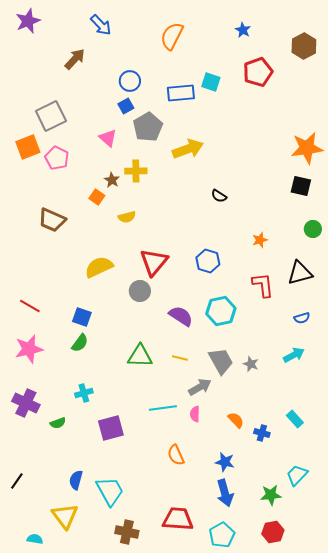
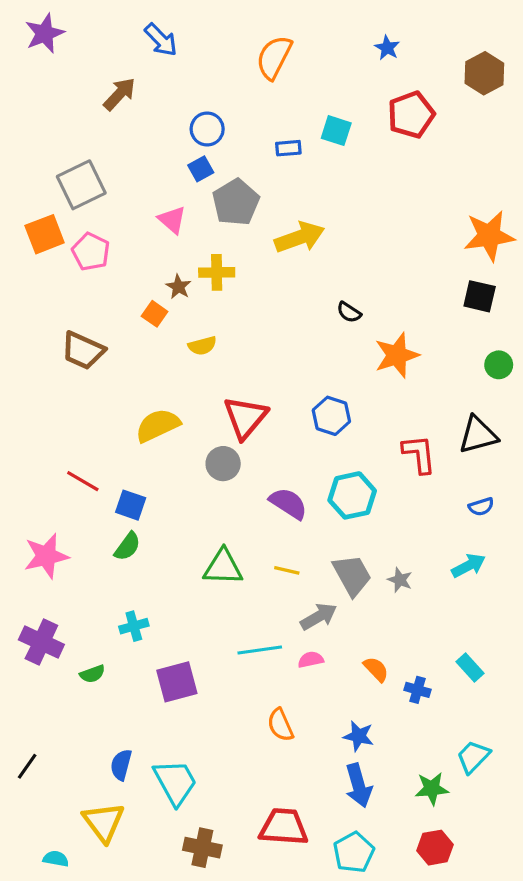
blue rectangle: (181, 93) -> (288, 148), size x0.6
orange star: (260, 240) -> (397, 355), moved, size x1.8
red line: (30, 306) -> (83, 481), moved
pink semicircle: (195, 414) -> (311, 660), turned 77

